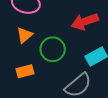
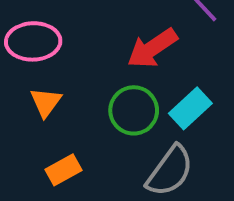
green circle: (53, 49) -> (134, 110), moved

